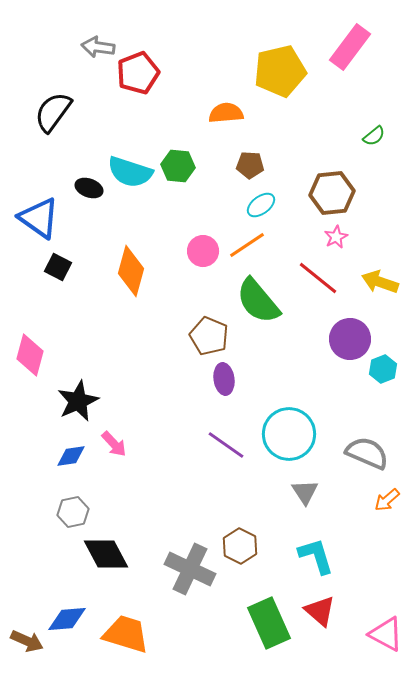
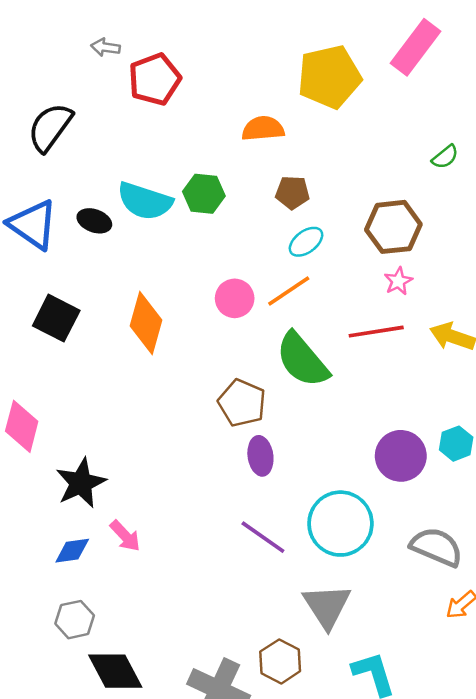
gray arrow: (98, 47) -> (105, 47), size x0.7
blue triangle: (39, 218) -> (33, 225), moved
black square: (58, 267) -> (56, 318), size x1.4
red line: (318, 278) -> (376, 332), turned -48
purple circle: (350, 339) -> (401, 456), moved
gray triangle: (305, 492) -> (327, 606), moved, size x1.5

